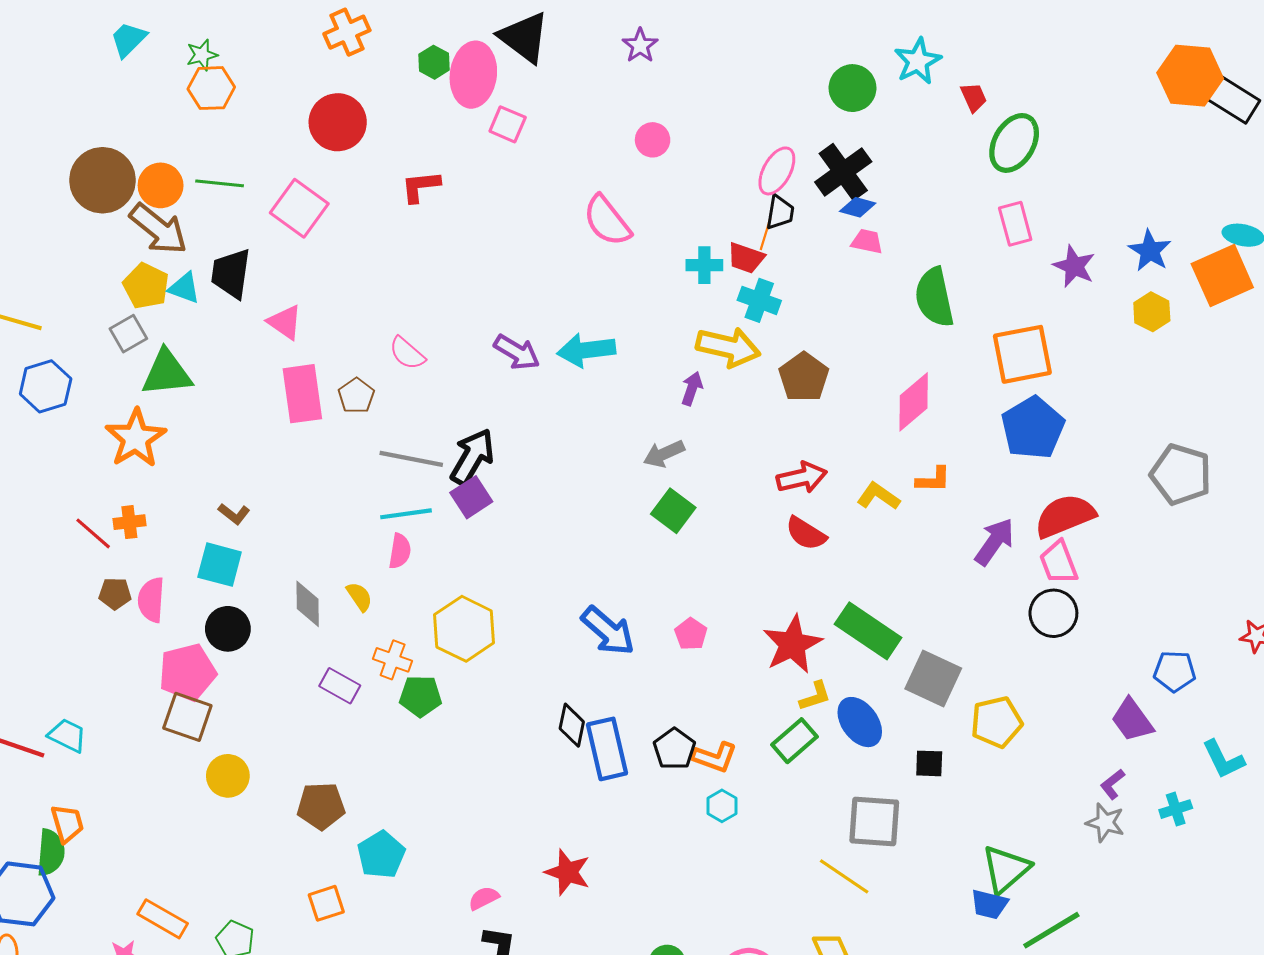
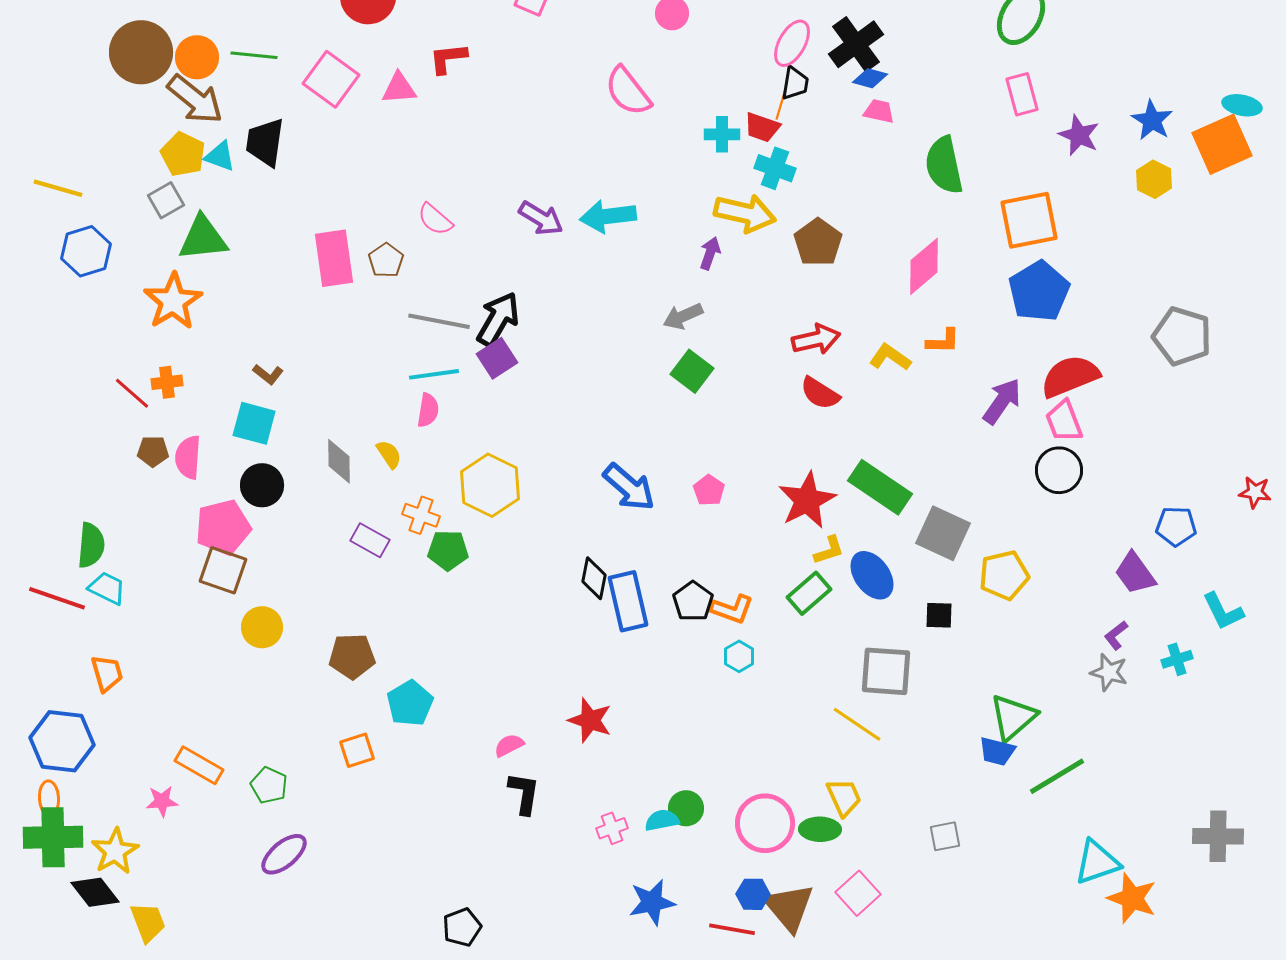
pink triangle: (285, 322) -> (399, 88), moved, turned -39
green semicircle: (51, 853) -> (91, 545), moved

